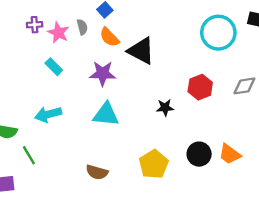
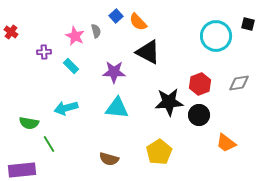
purple cross: (35, 25) -> (44, 52), moved
orange semicircle: (109, 37) -> (138, 22), moved
black star: (165, 108) -> (169, 102), size x1.8
black circle: (199, 154) -> (199, 115), moved

